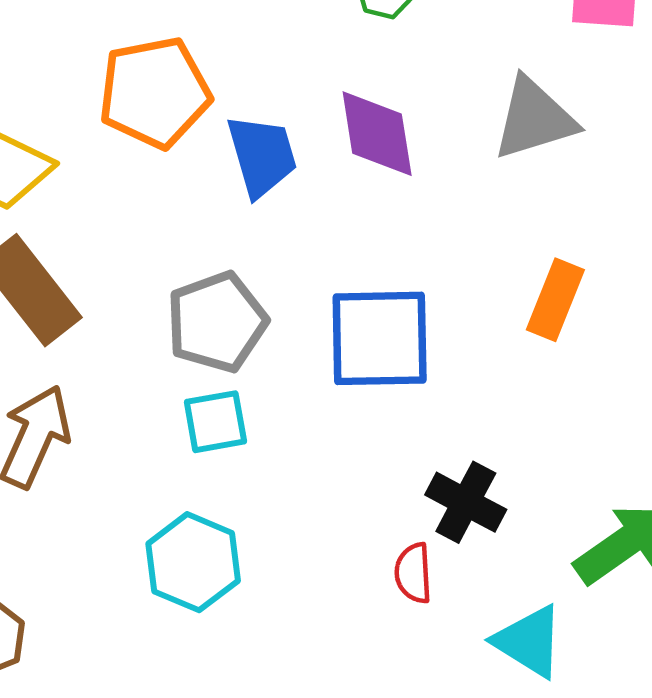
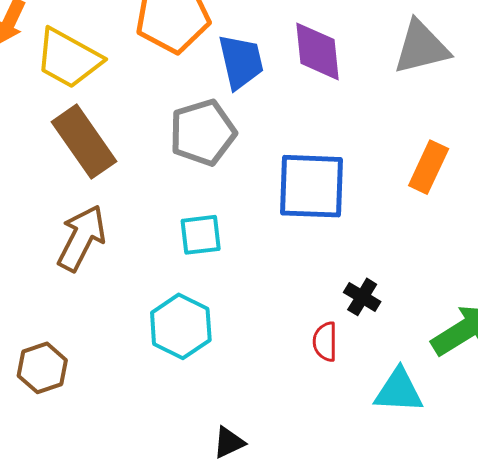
gray pentagon: (217, 322) -> (203, 132), moved
black cross: (466, 502) -> (362, 297), size x0.7
cyan triangle: (529, 641) -> (399, 391), turned -32

